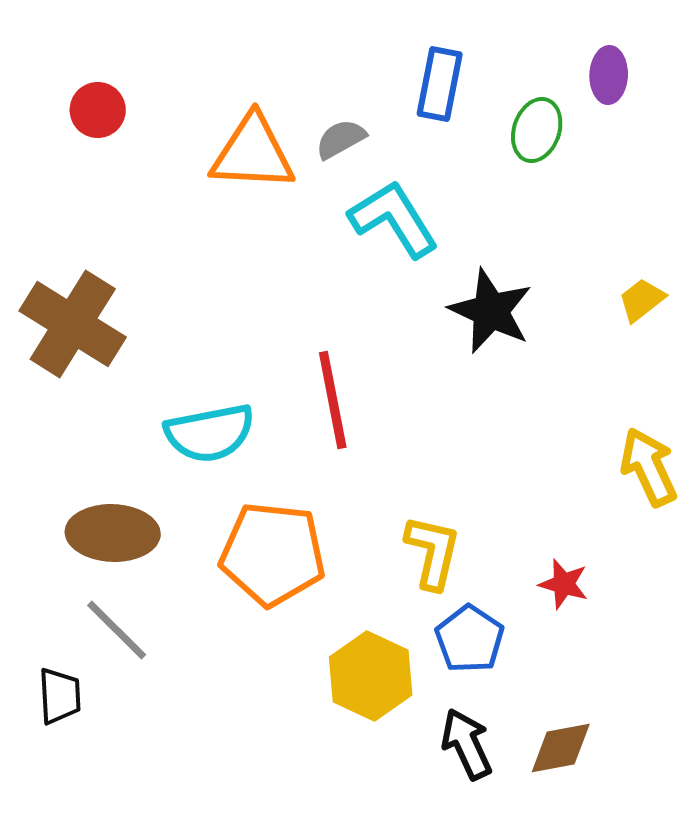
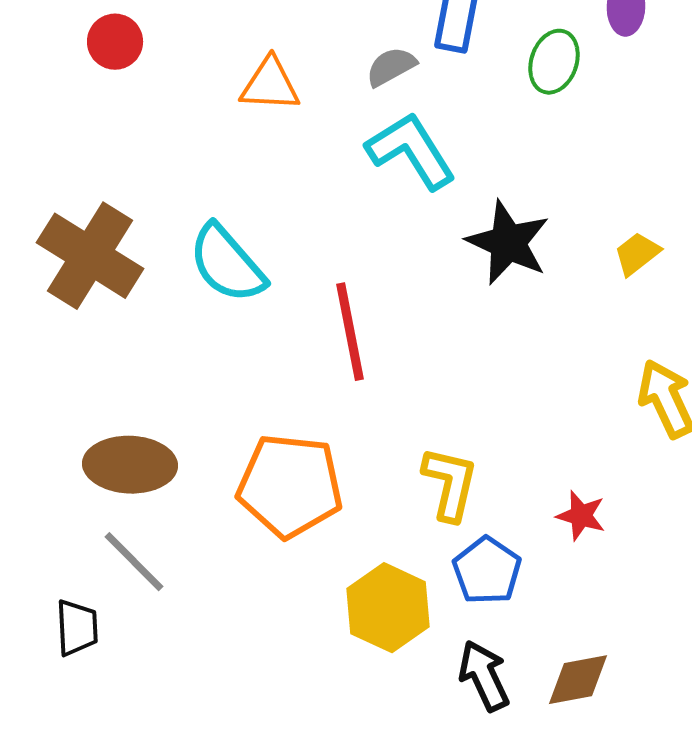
gray semicircle: (341, 139) -> (391, 67), moved
orange triangle: (253, 153) -> (270, 85), size x0.7
yellow trapezoid: (642, 300) -> (637, 254), moved
cyan semicircle: (210, 433) -> (227, 264), moved, turned 60

